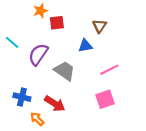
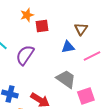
pink line: (109, 70) -> (92, 56), moved
gray trapezoid: (65, 71) -> (66, 79), moved

